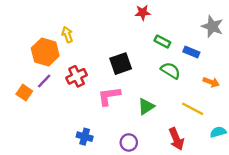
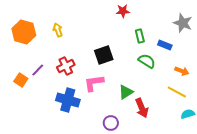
green rectangle: (162, 42) -> (140, 36), turned 48
orange hexagon: (45, 52) -> (24, 32), moved
yellow line: (193, 109) -> (177, 92), moved
blue cross: (85, 137) -> (68, 100), moved, size x1.6
red arrow: (176, 139) -> (142, 108), moved

